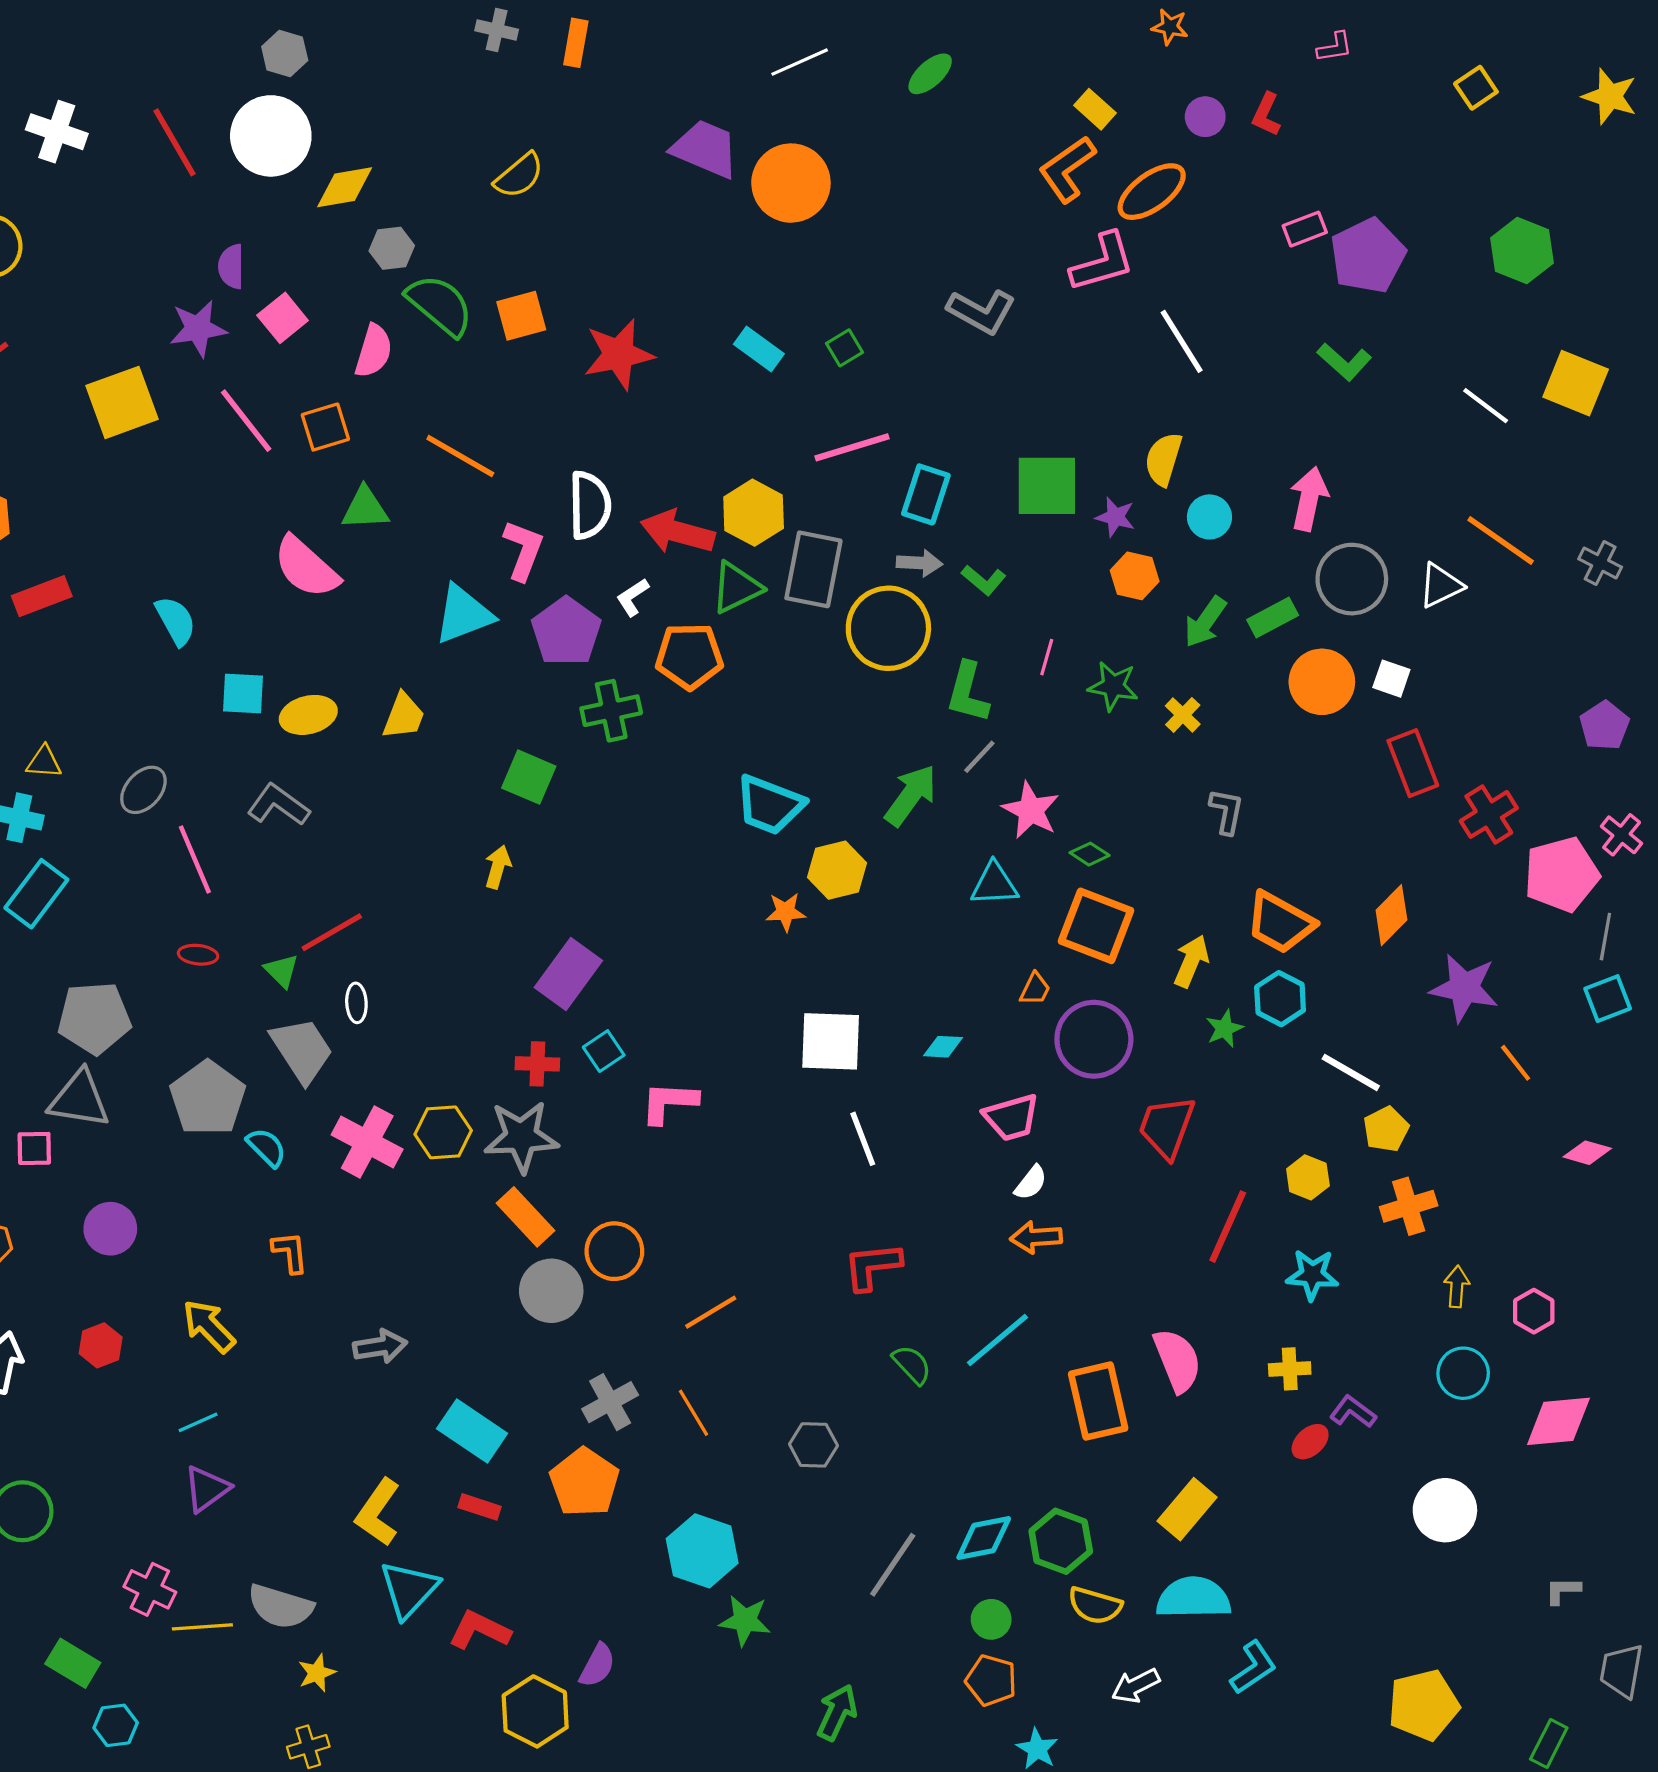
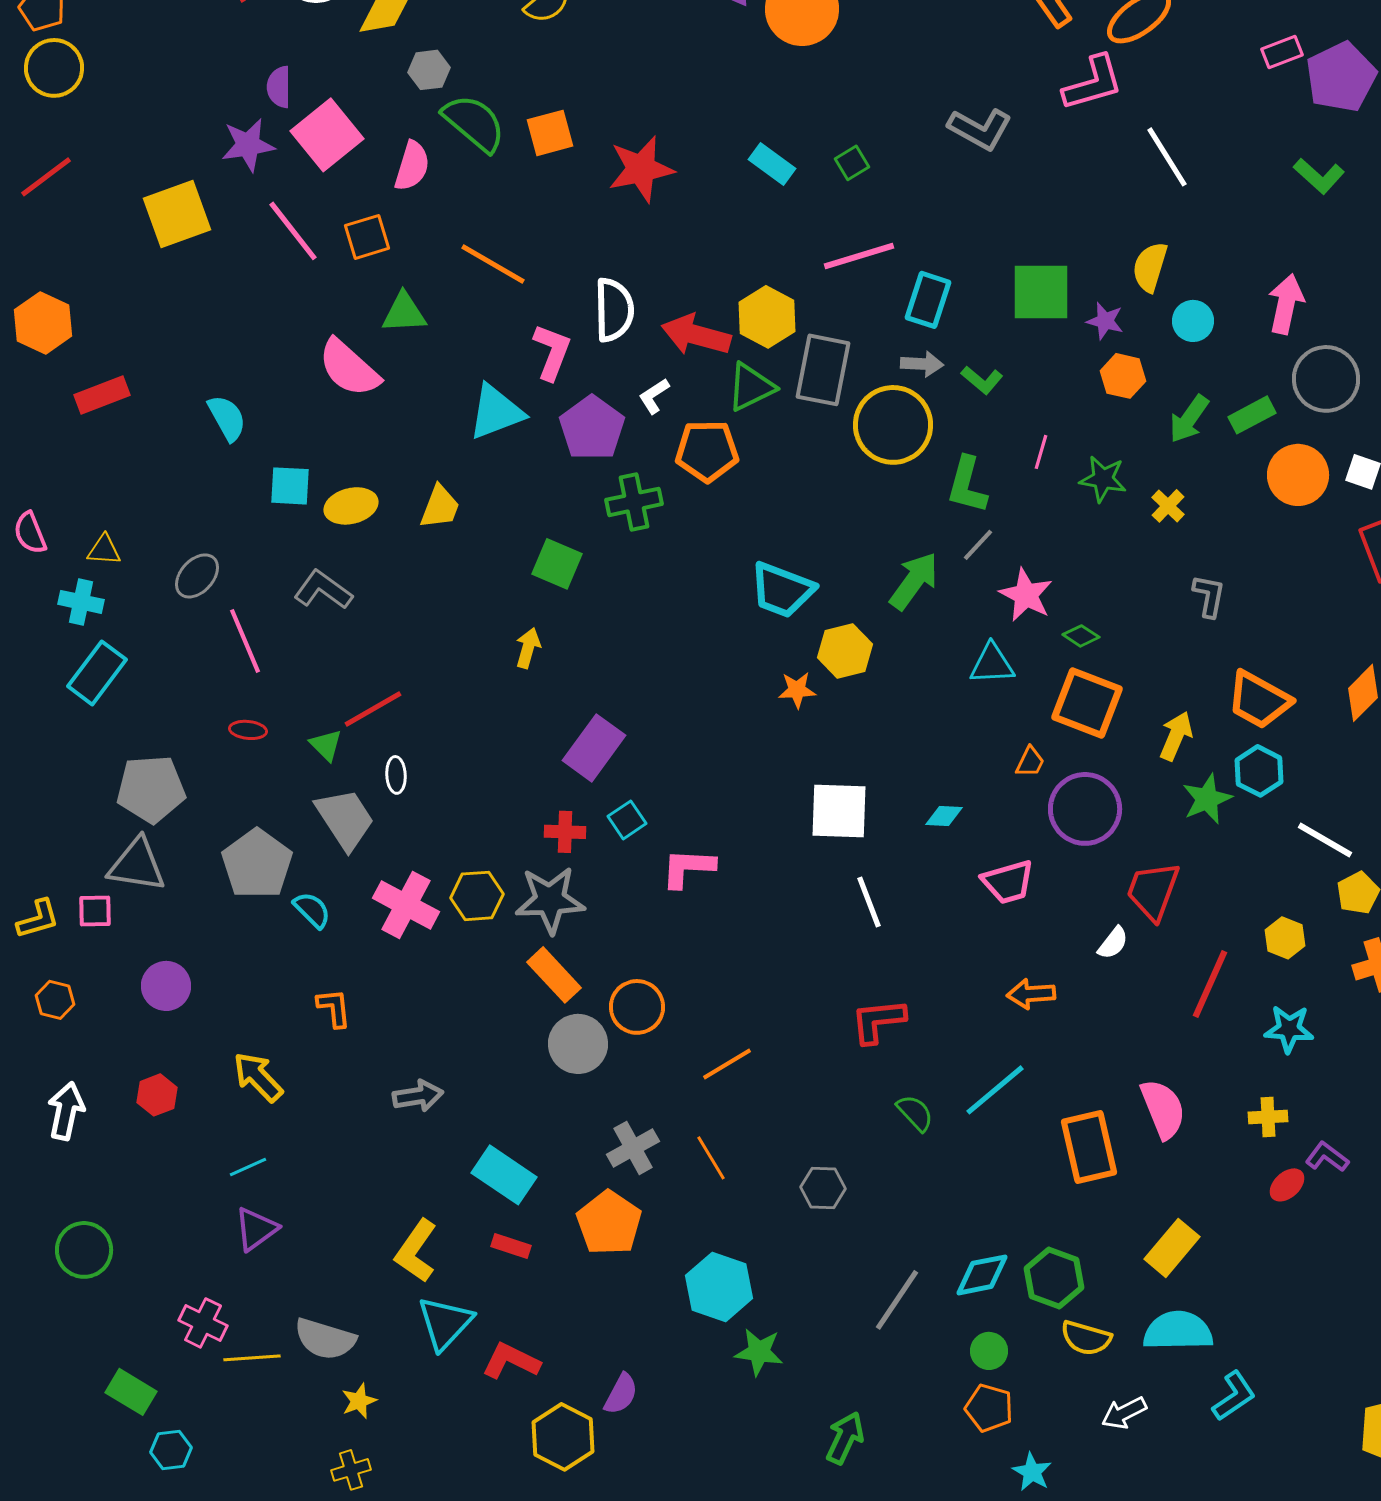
pink square: (283, 318) -> (327, 135), size x1.5
green star: (1224, 1029) -> (1207, 799), size x1.4
white semicircle: (1031, 1183) -> (1113, 943), moved

